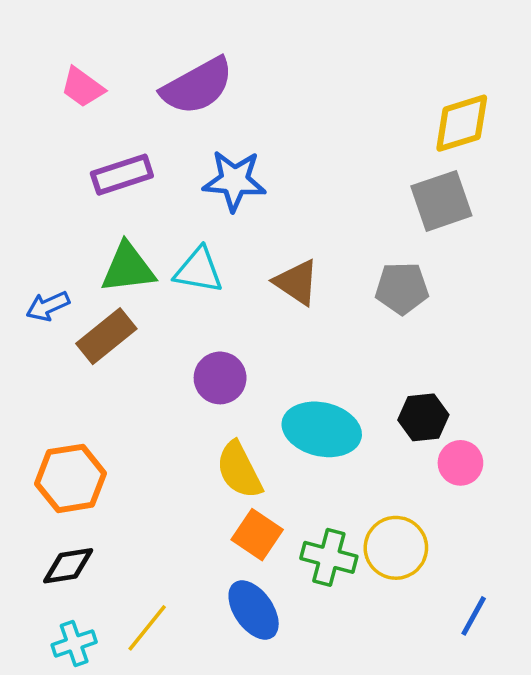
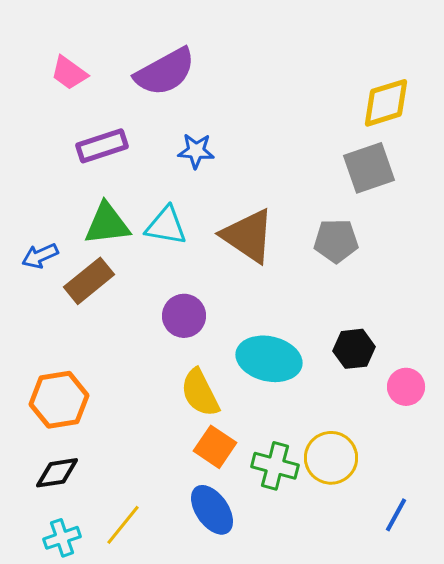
blue star: (234, 181) -> (196, 151), size x0.7
brown triangle: (297, 282) -> (248, 236), size x1.4
pink circle: (460, 463) -> (406, 387), moved

